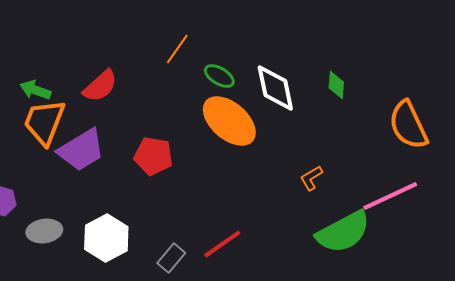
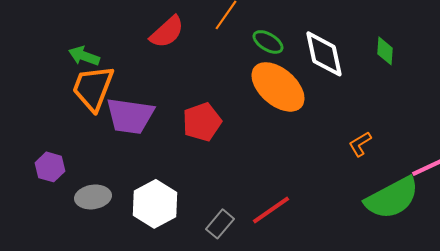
red semicircle: (100, 86) -> (167, 32), moved
purple trapezoid: (81, 150) -> (130, 116), turned 39
red pentagon: (153, 156) -> (202, 122), turned -30

